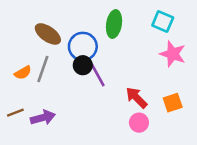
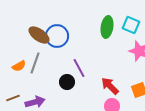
green ellipse: (114, 24) -> (107, 27), moved
blue circle: (83, 46) -> (57, 36), moved
black circle: (83, 65) -> (67, 82), moved

